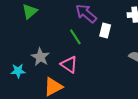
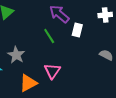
pink triangle: (69, 64) -> (52, 71), moved, turned 30

